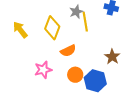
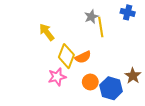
yellow diamond: (52, 28) -> (66, 56), moved
yellow arrow: (20, 30) -> (47, 32), moved
brown star: (112, 57) -> (133, 76), moved

